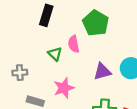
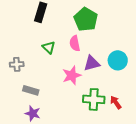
pink semicircle: (74, 44) -> (75, 43), moved
pink star: (64, 88) -> (72, 75), moved

